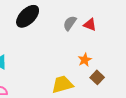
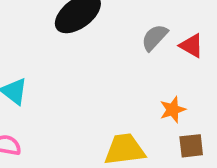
brown square: (97, 77) -> (191, 146), turned 32

